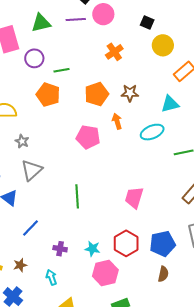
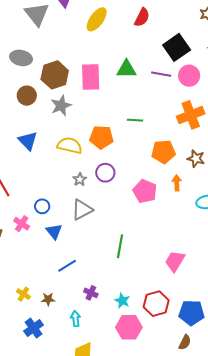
orange cross: (114, 52) -> (191, 115), size x1.5
purple circle: (34, 58) -> (105, 173), moved
orange pentagon: (48, 95) -> (101, 137), moved, turned -30

